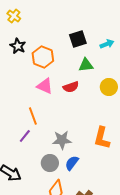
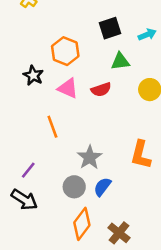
black star: (18, 46) -> (33, 75), moved
purple line: (25, 136) -> (28, 170), moved
gray star: (62, 140) -> (90, 157), turned -30

